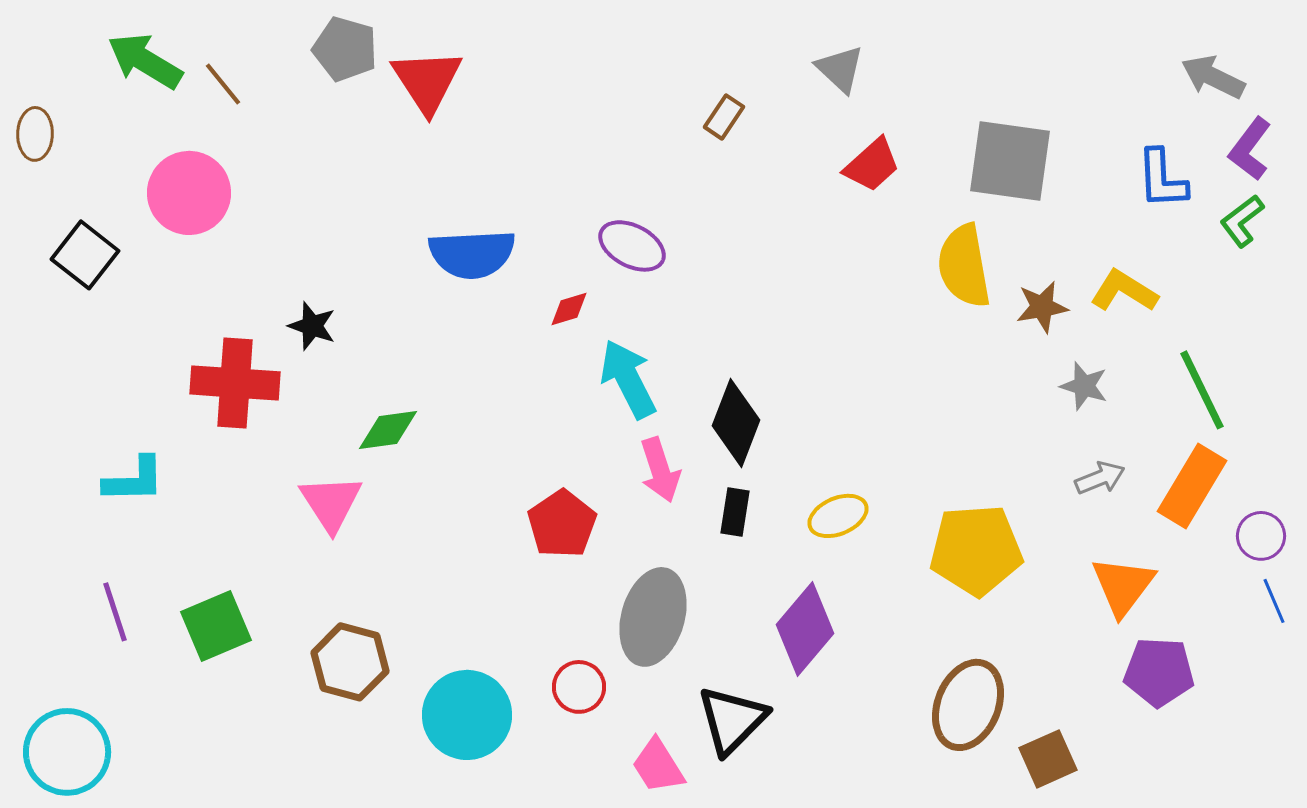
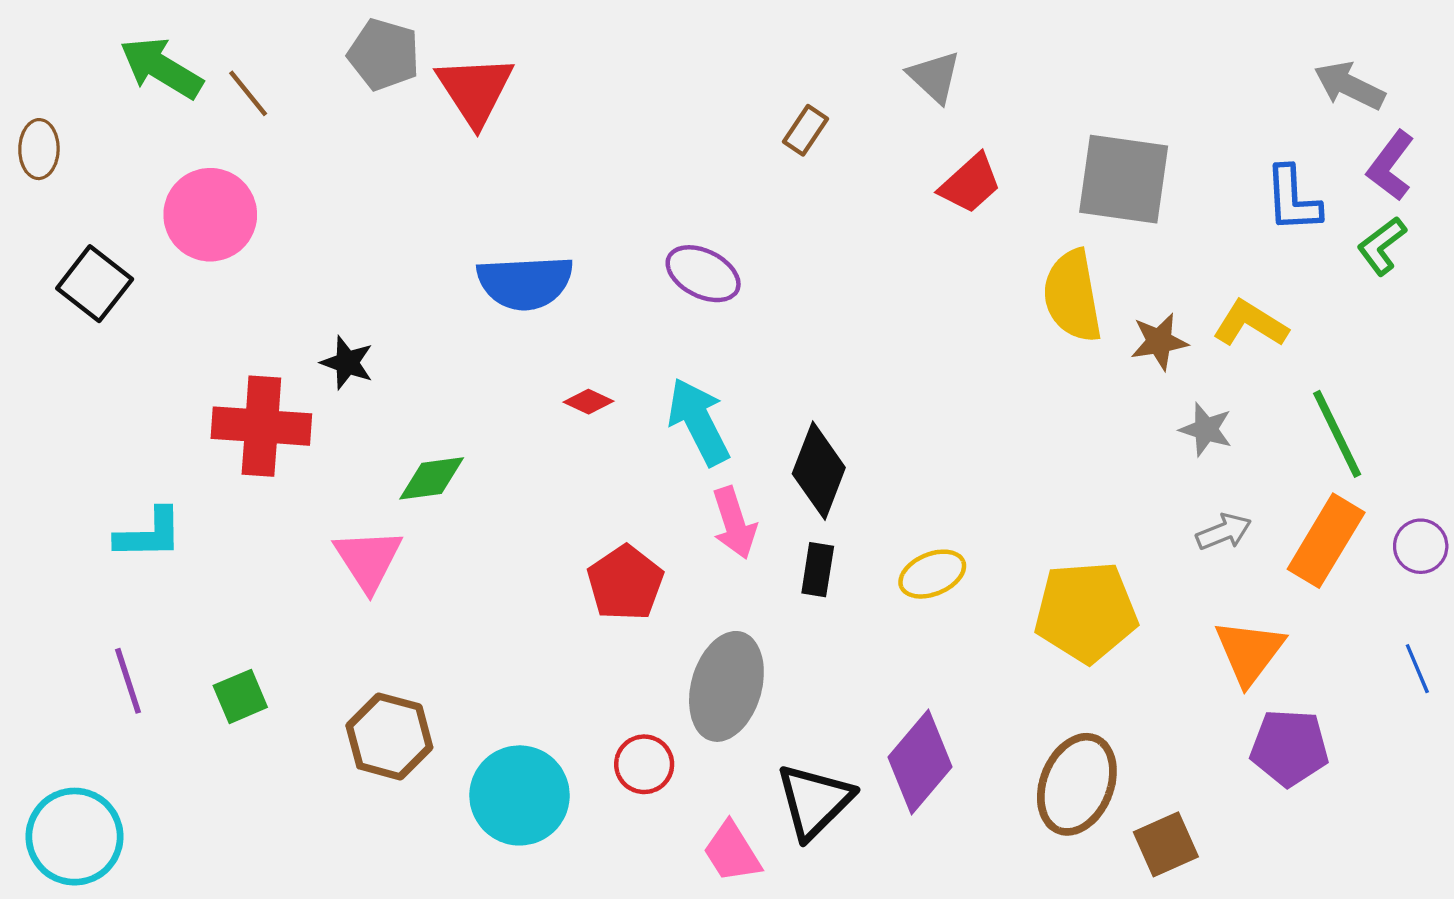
red diamond: (569, 309) -> (588, 402), moved, turned 42
purple circle: (1261, 536) -> (1421, 546), moved
green square: (216, 626) -> (240, 696), size x0.7
purple diamond: (805, 629) -> (920, 762), moved

